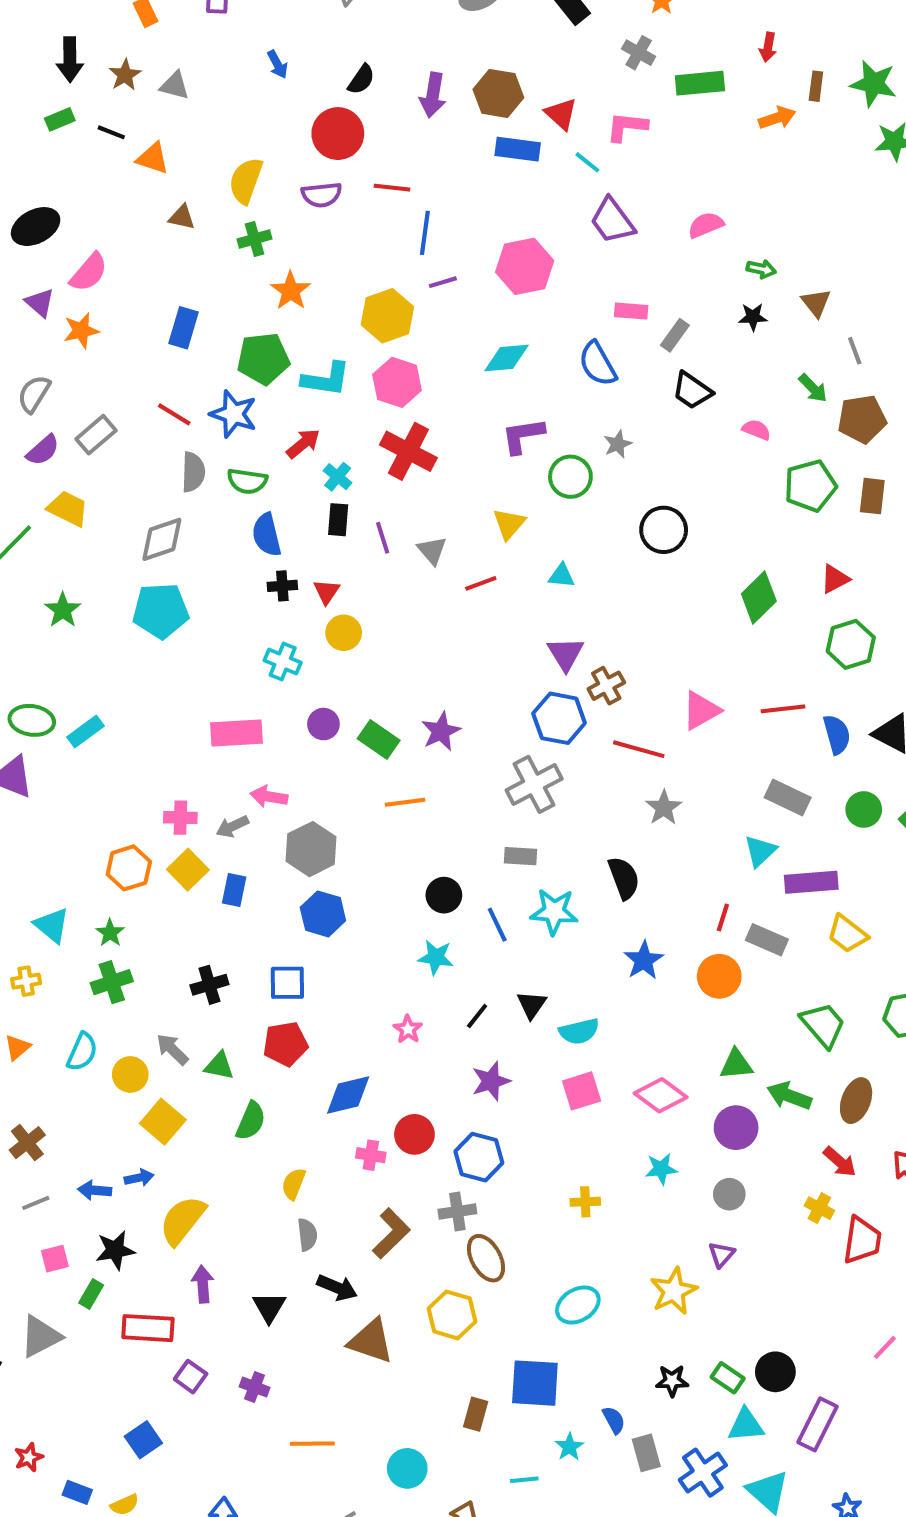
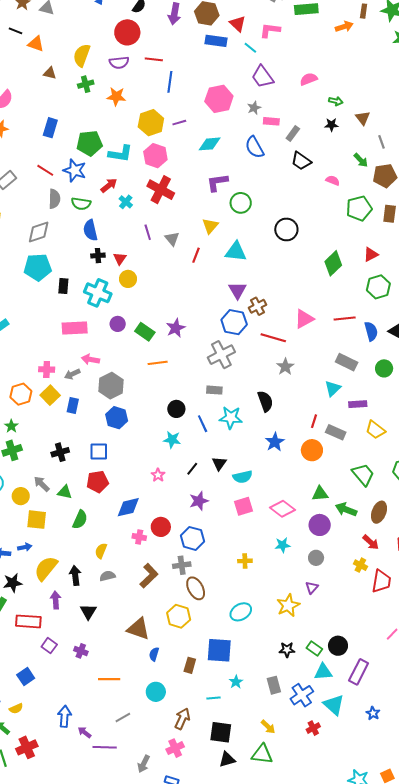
purple line: (443, 282) -> (179, 123), moved
orange star: (291, 291) -> (116, 97), moved, turned -30
gray star: (618, 444) -> (254, 108), moved
black rectangle: (338, 520) -> (63, 286), moved
cyan triangle: (562, 576) -> (236, 252), size x1.6
red line: (481, 583) -> (196, 255), turned -49
cyan cross: (283, 661) -> (98, 293), size x1.5
purple rectangle: (811, 882) -> (358, 404), size x0.7
yellow square: (163, 1122) -> (37, 520), turned -35
gray semicircle: (307, 1235) -> (107, 576), turned -98
black arrow: (337, 1288) -> (75, 575), moved, turned -120
blue semicircle: (614, 1420) -> (154, 654), moved, turned -136

